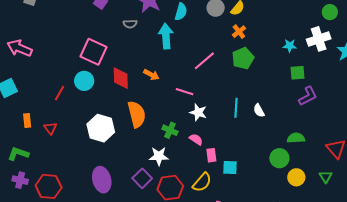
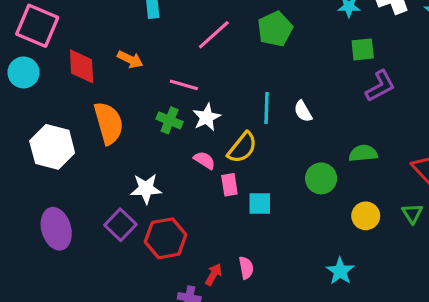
white star: (198, 112) -> (207, 117), turned 30
green cross: (170, 130) -> (170, 120), moved
green circle: (279, 158) -> (321, 178), moved
yellow semicircle: (202, 182) -> (242, 148), moved

